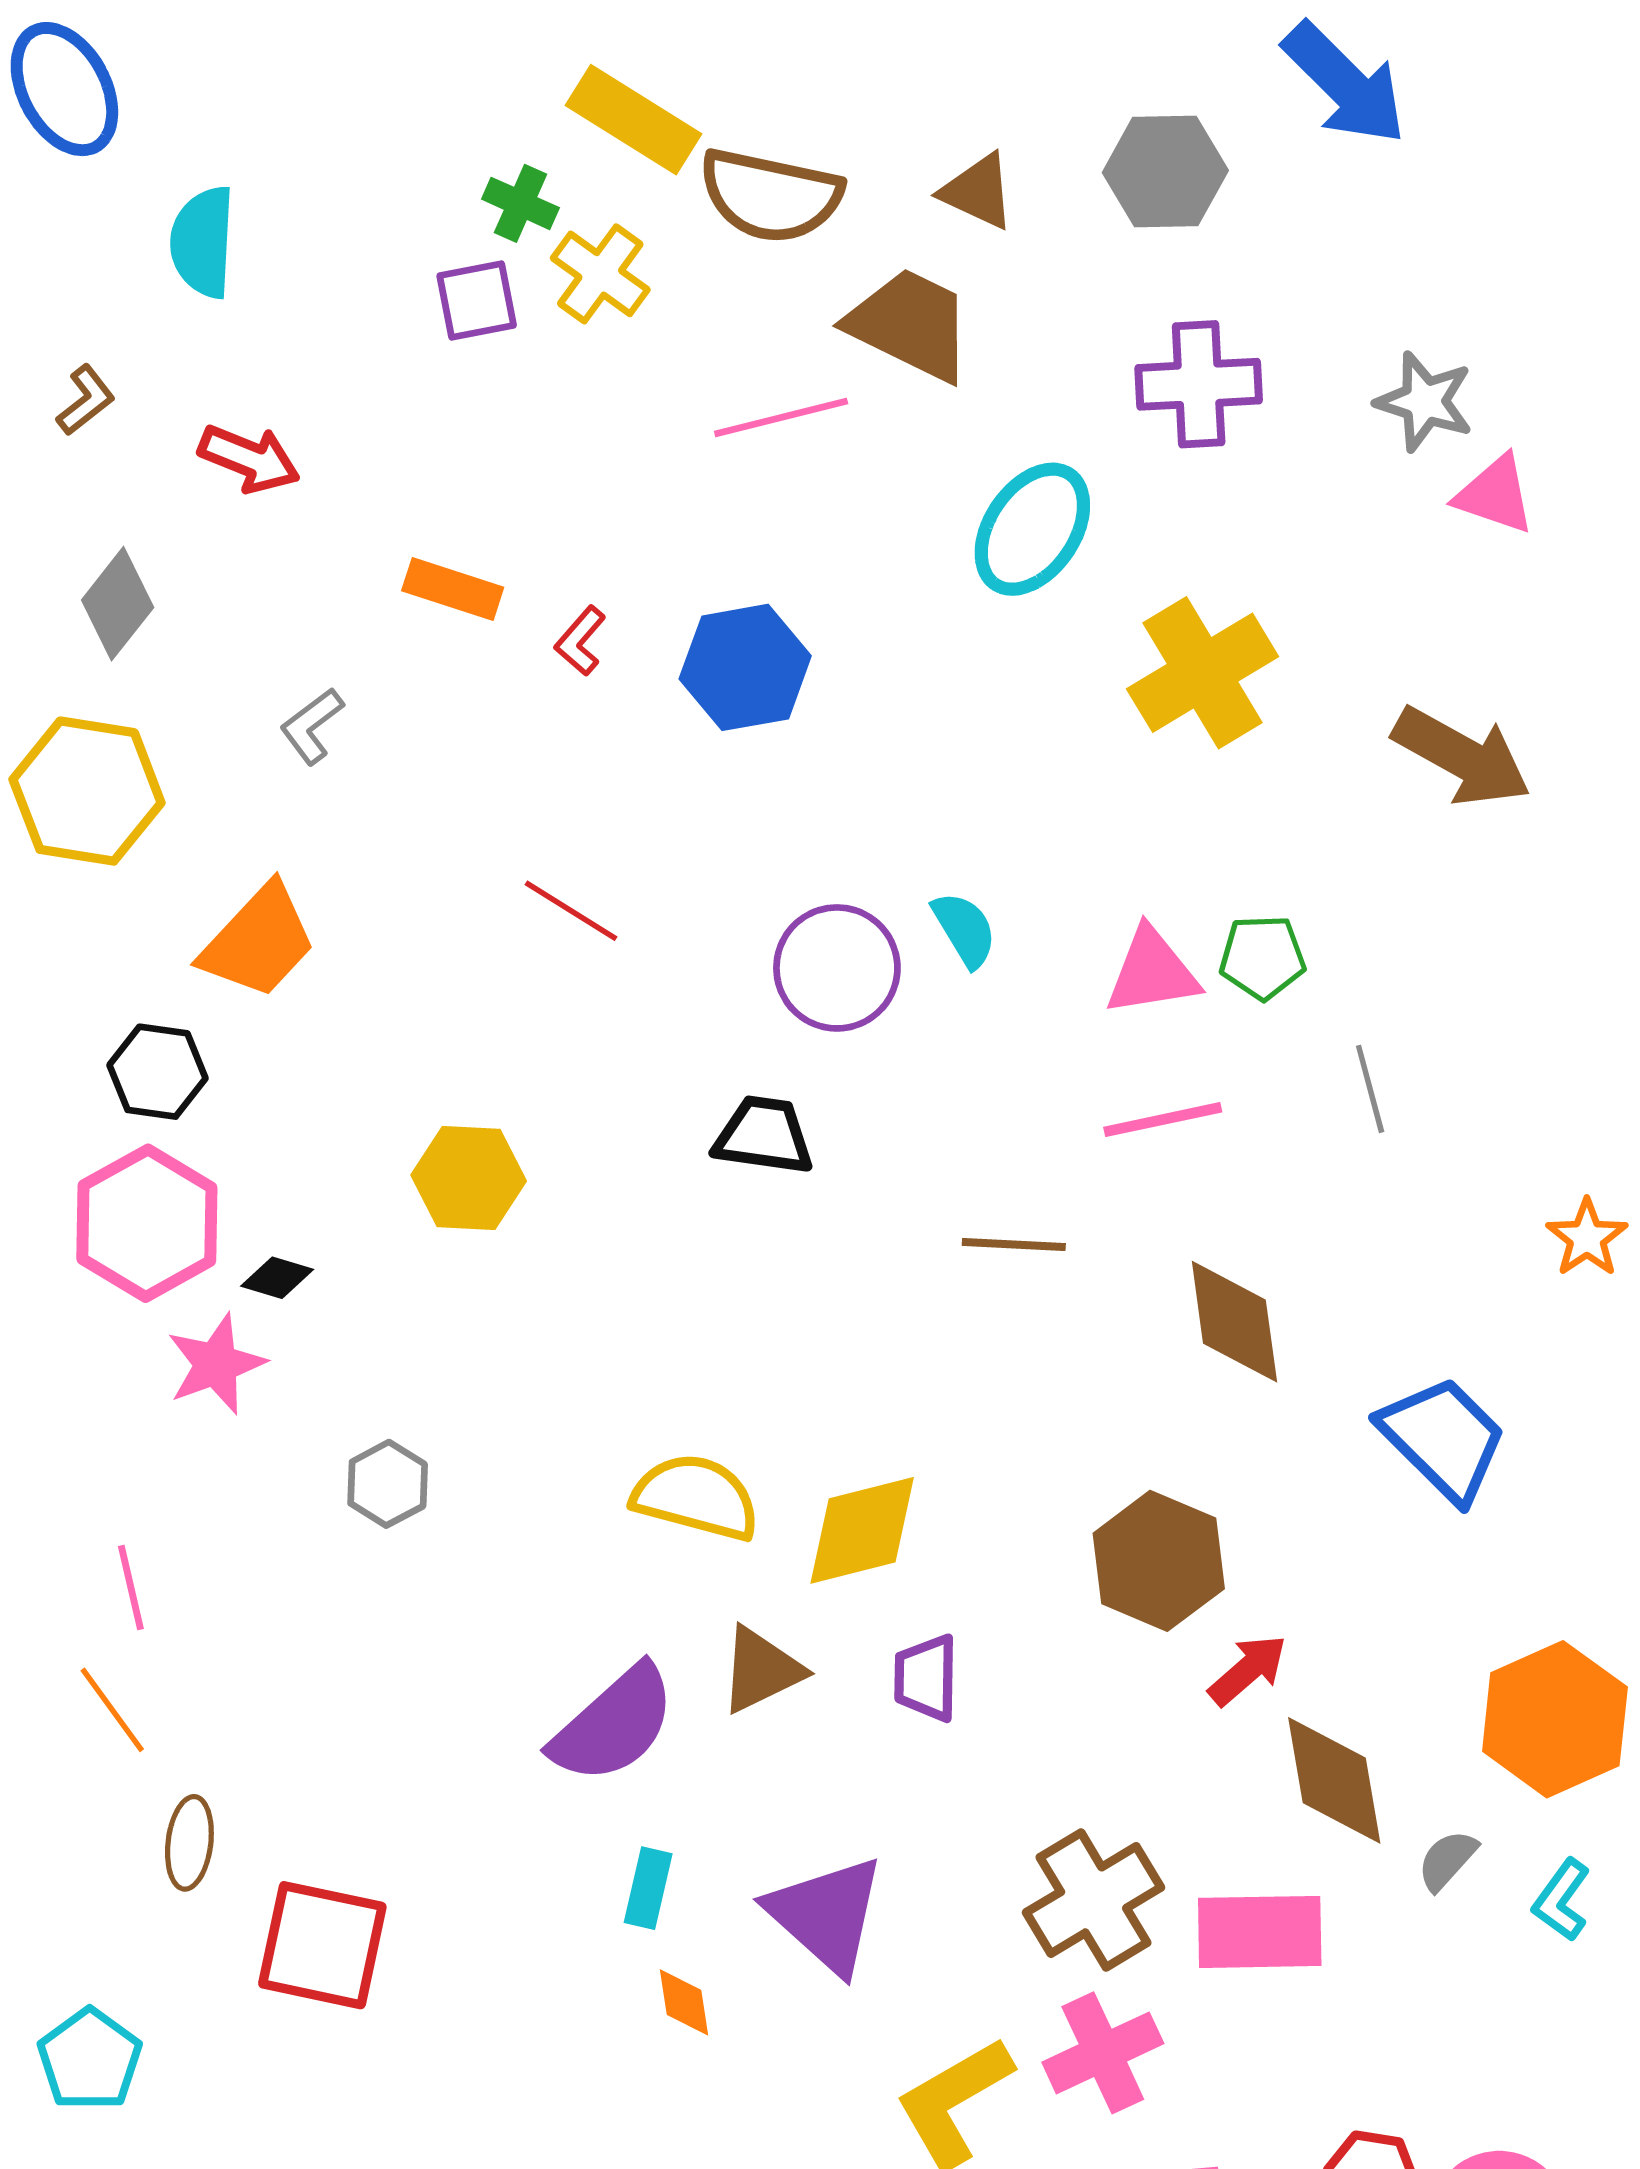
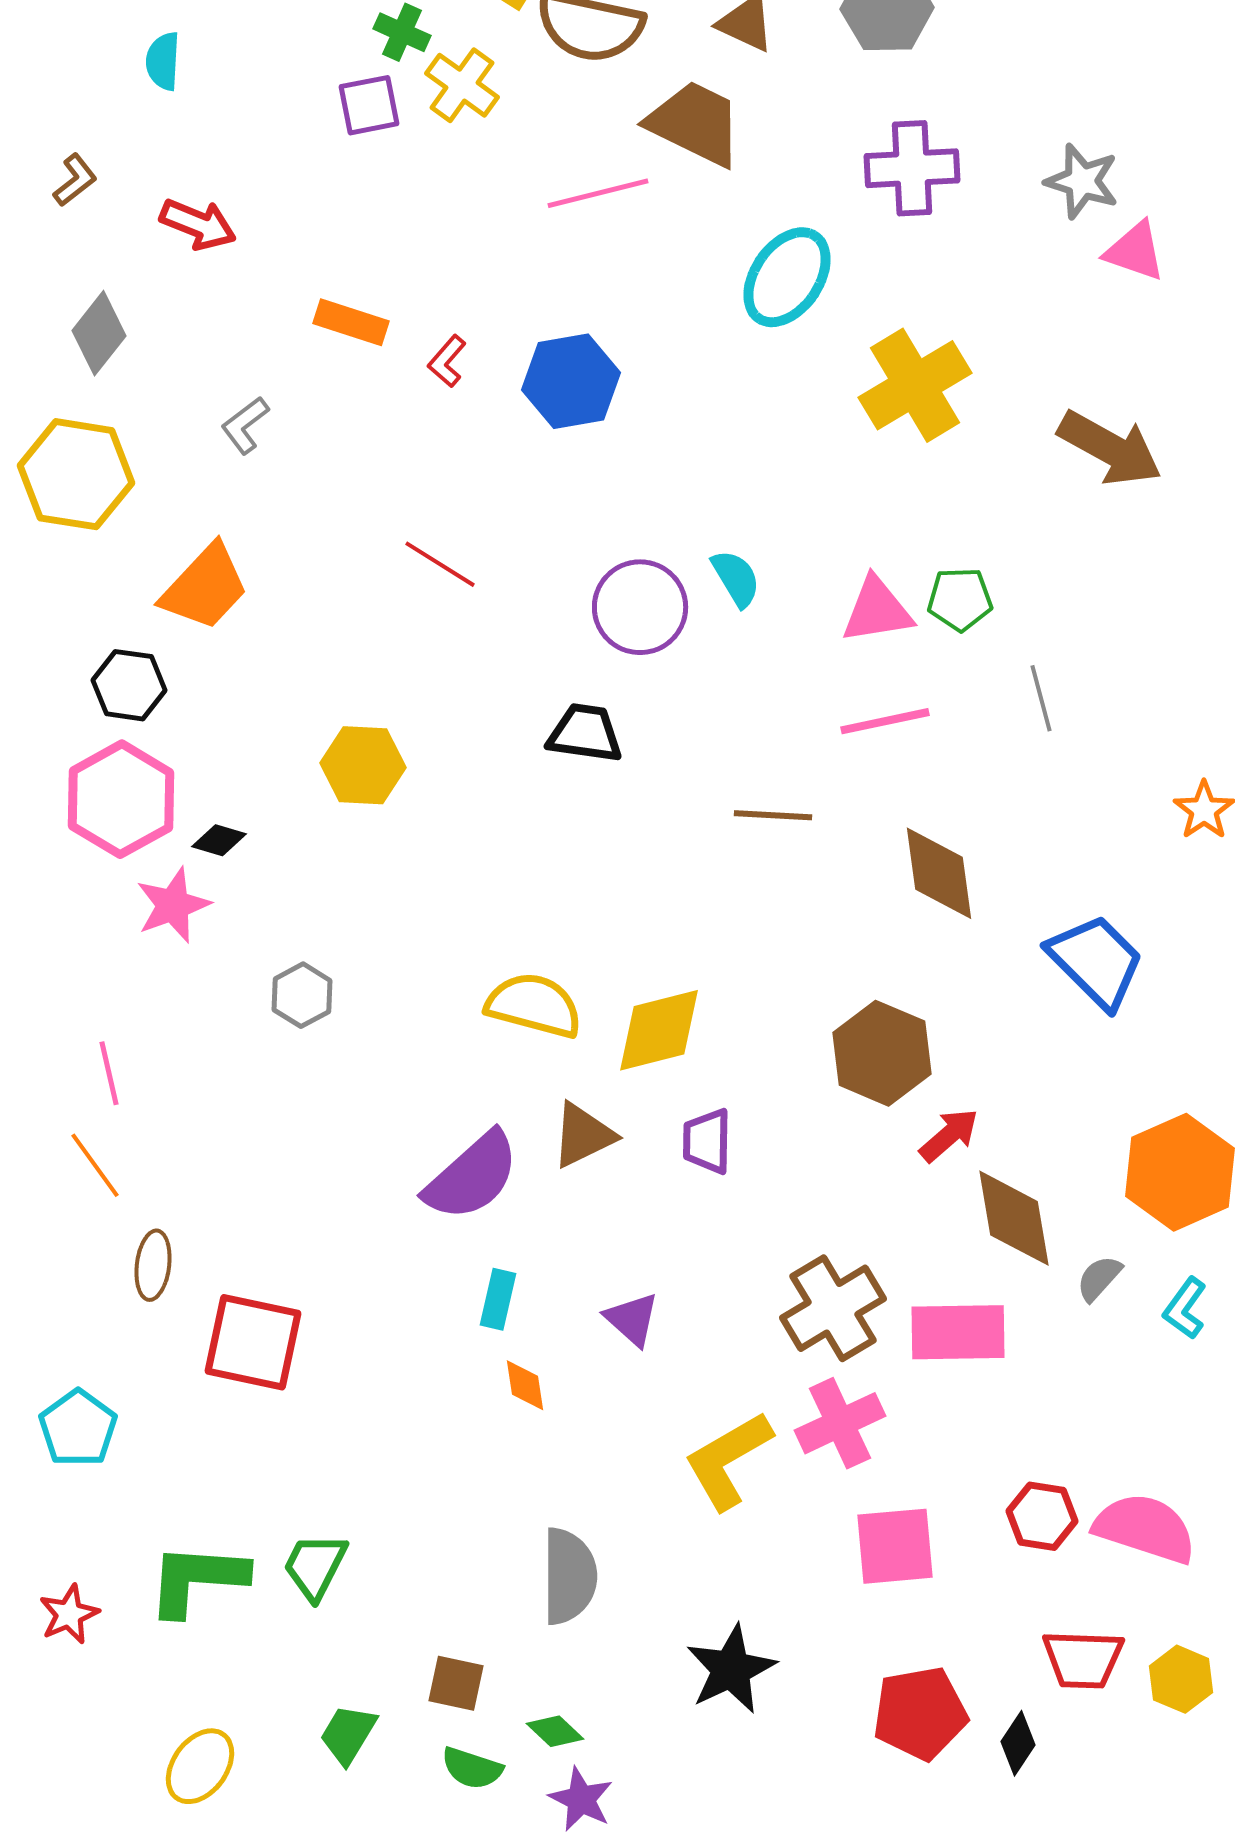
cyan semicircle: (203, 242) -> (163, 61), size x0.7
purple triangle: (826, 1915) -> (632, 1319), size x0.6

